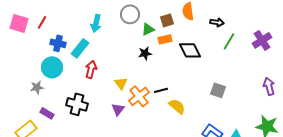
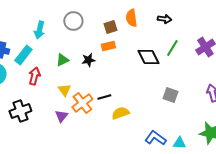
black arrow: (217, 22) -> (164, 19), moved
green triangle: (148, 29) -> (62, 60), moved
black diamond: (190, 50) -> (148, 57), moved
gray square: (218, 90) -> (170, 95), moved
black cross: (77, 104) -> (20, 111), turned -35
yellow semicircle: (177, 106) -> (120, 113), turned -60

